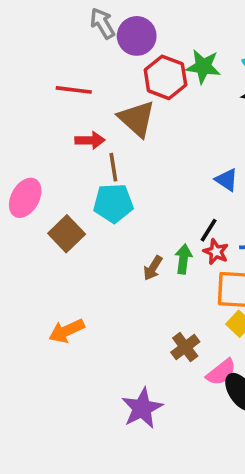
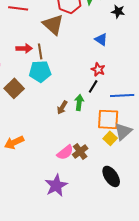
red arrow: (90, 140) -> (24, 48), moved
blue triangle: (227, 180) -> (101, 39), moved
red star: (216, 252) -> (98, 69), moved
pink semicircle: (221, 372) -> (65, 152), moved

